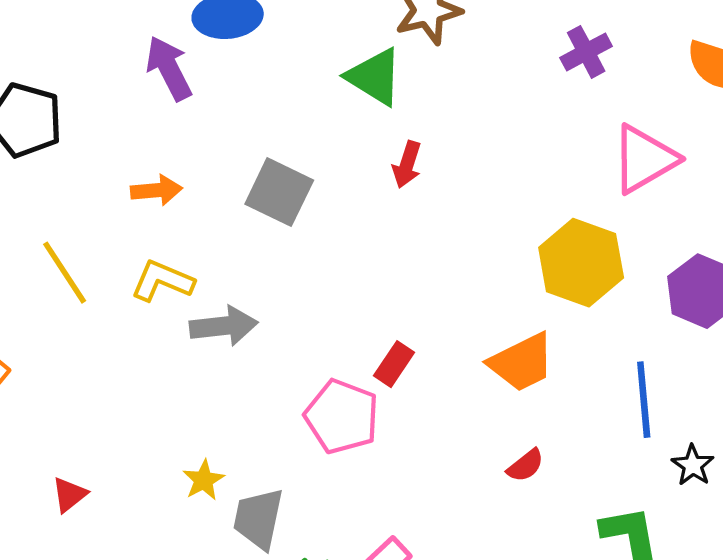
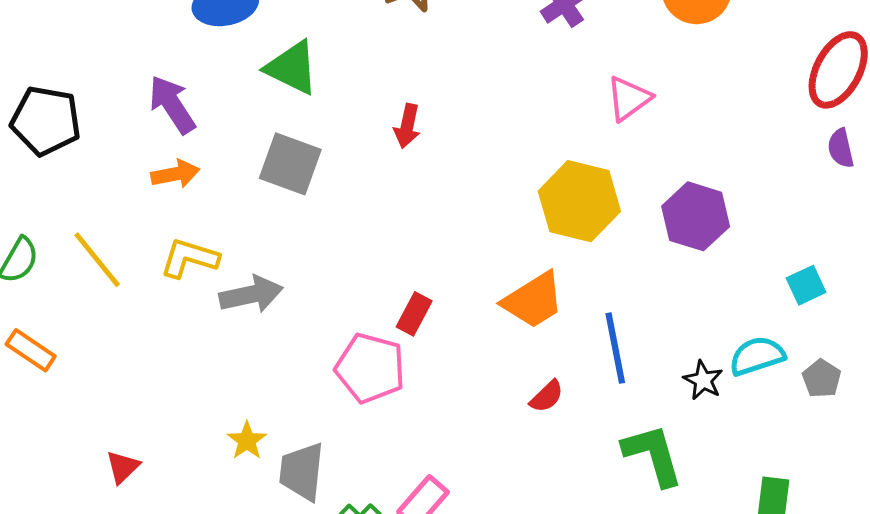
purple arrow: (169, 68) -> (172, 105), moved
green triangle: (375, 77) -> (292, 68), moved
pink triangle: (644, 159) -> (629, 98), size x0.7
blue line: (644, 400) -> (615, 348), moved

